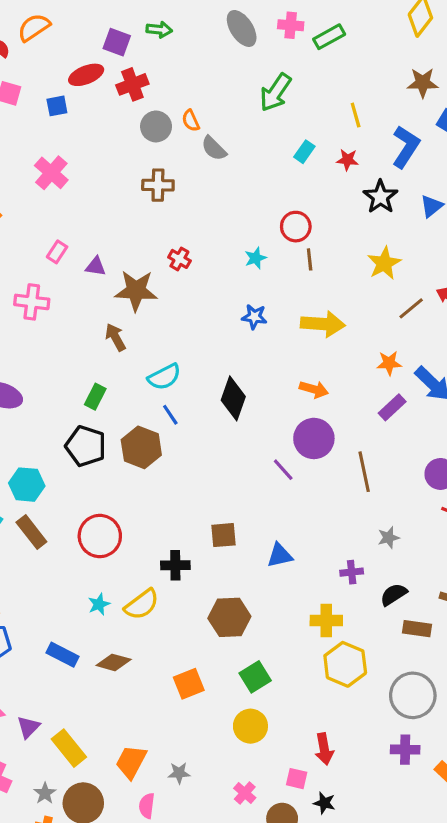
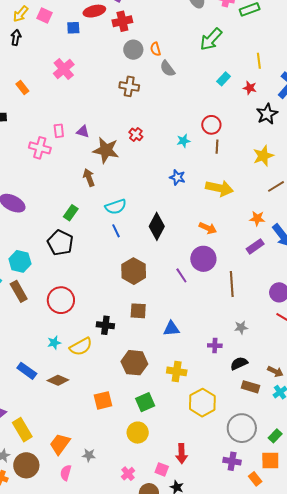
pink rectangle: (57, 252) -> (59, 131), moved, turned -48
brown hexagon: (141, 447) -> (134, 271), moved
yellow cross: (326, 621) -> (177, 371), moved

